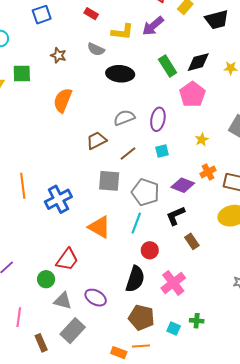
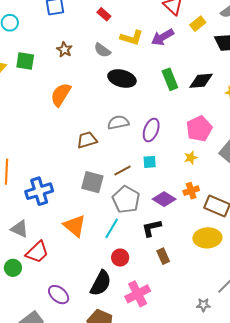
pink pentagon: (192, 94) -> (199, 129), moved
brown line: (128, 154) -> (122, 171), moved
gray triangle: (63, 301) -> (20, 229), moved

